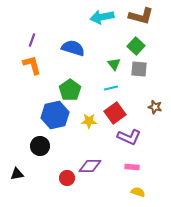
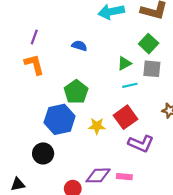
blue semicircle: (73, 48) -> (79, 46), size x0.6
green triangle: (114, 64) -> (124, 63), turned 40
cyan line: (111, 88) -> (130, 85), moved
pink rectangle: (132, 167) -> (124, 177), moved

